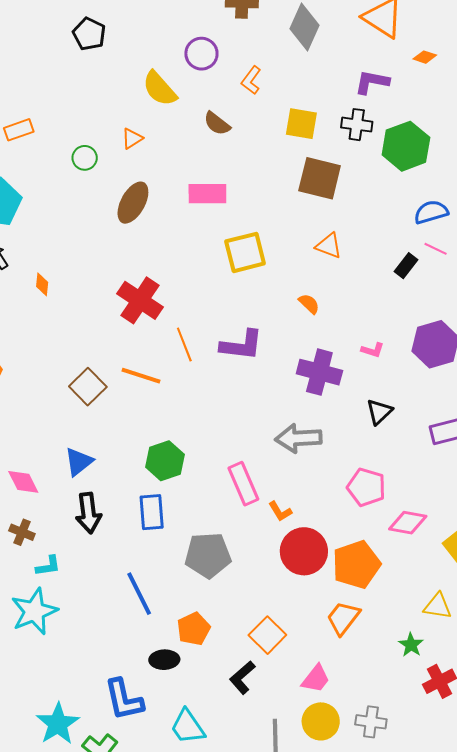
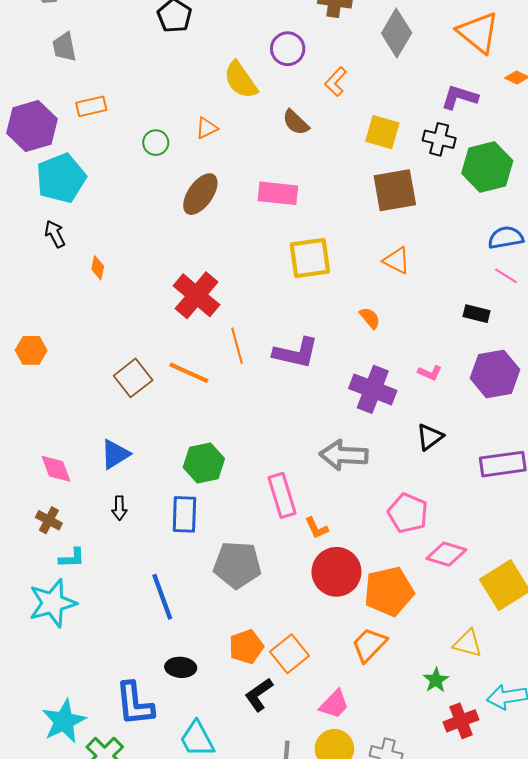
brown square: (320, 178) -> (395, 190), turned -30
black rectangle: (406, 266) -> (476, 314), moved, turned 60
black arrow: (88, 513) -> (119, 508), size x0.6
orange pentagon: (194, 629) -> (246, 647), moved

